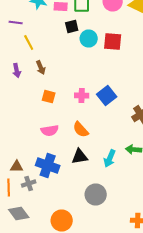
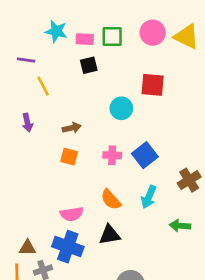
black square: (72, 26) -> (89, 65), moved
cyan circle: (89, 38) -> (121, 108), moved
brown arrow: (41, 68) -> (72, 128), moved, turned -80
pink semicircle: (50, 130) -> (72, 214), moved
cyan arrow: (110, 158) -> (149, 197), moved

